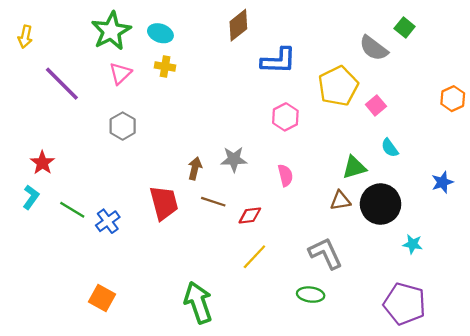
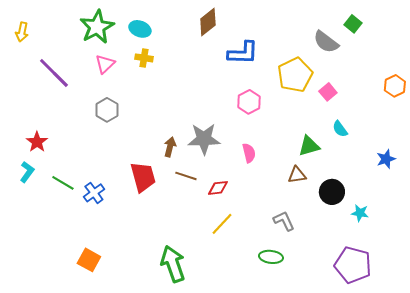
gray star: (234, 159) -> (204, 139), size x1.4
black circle: (381, 204) -> (332, 192), moved, size x0.7
gray L-shape: (325, 253) -> (284, 221), size x0.7

